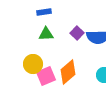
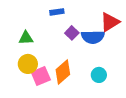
blue rectangle: (44, 12) -> (57, 12), moved
green triangle: (46, 34) -> (26, 38), moved

